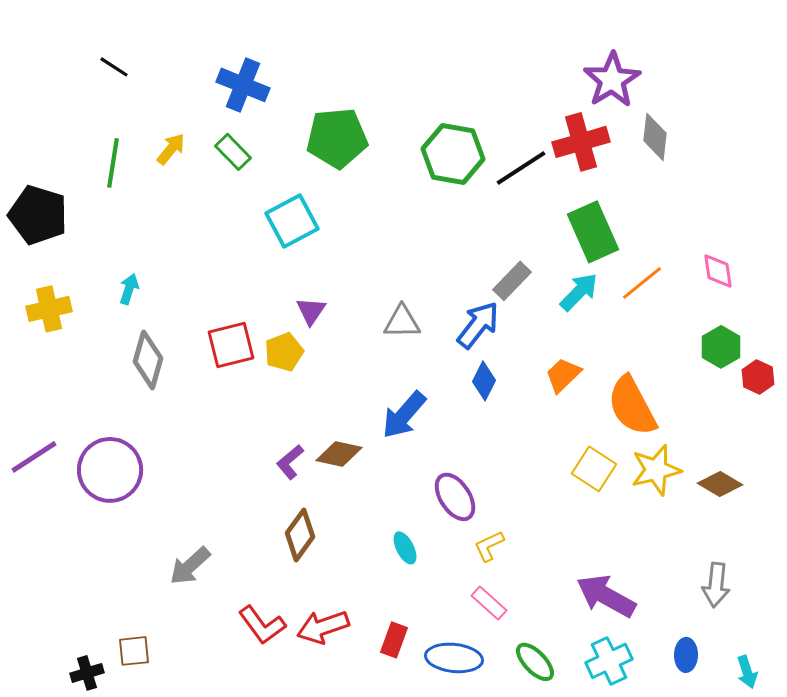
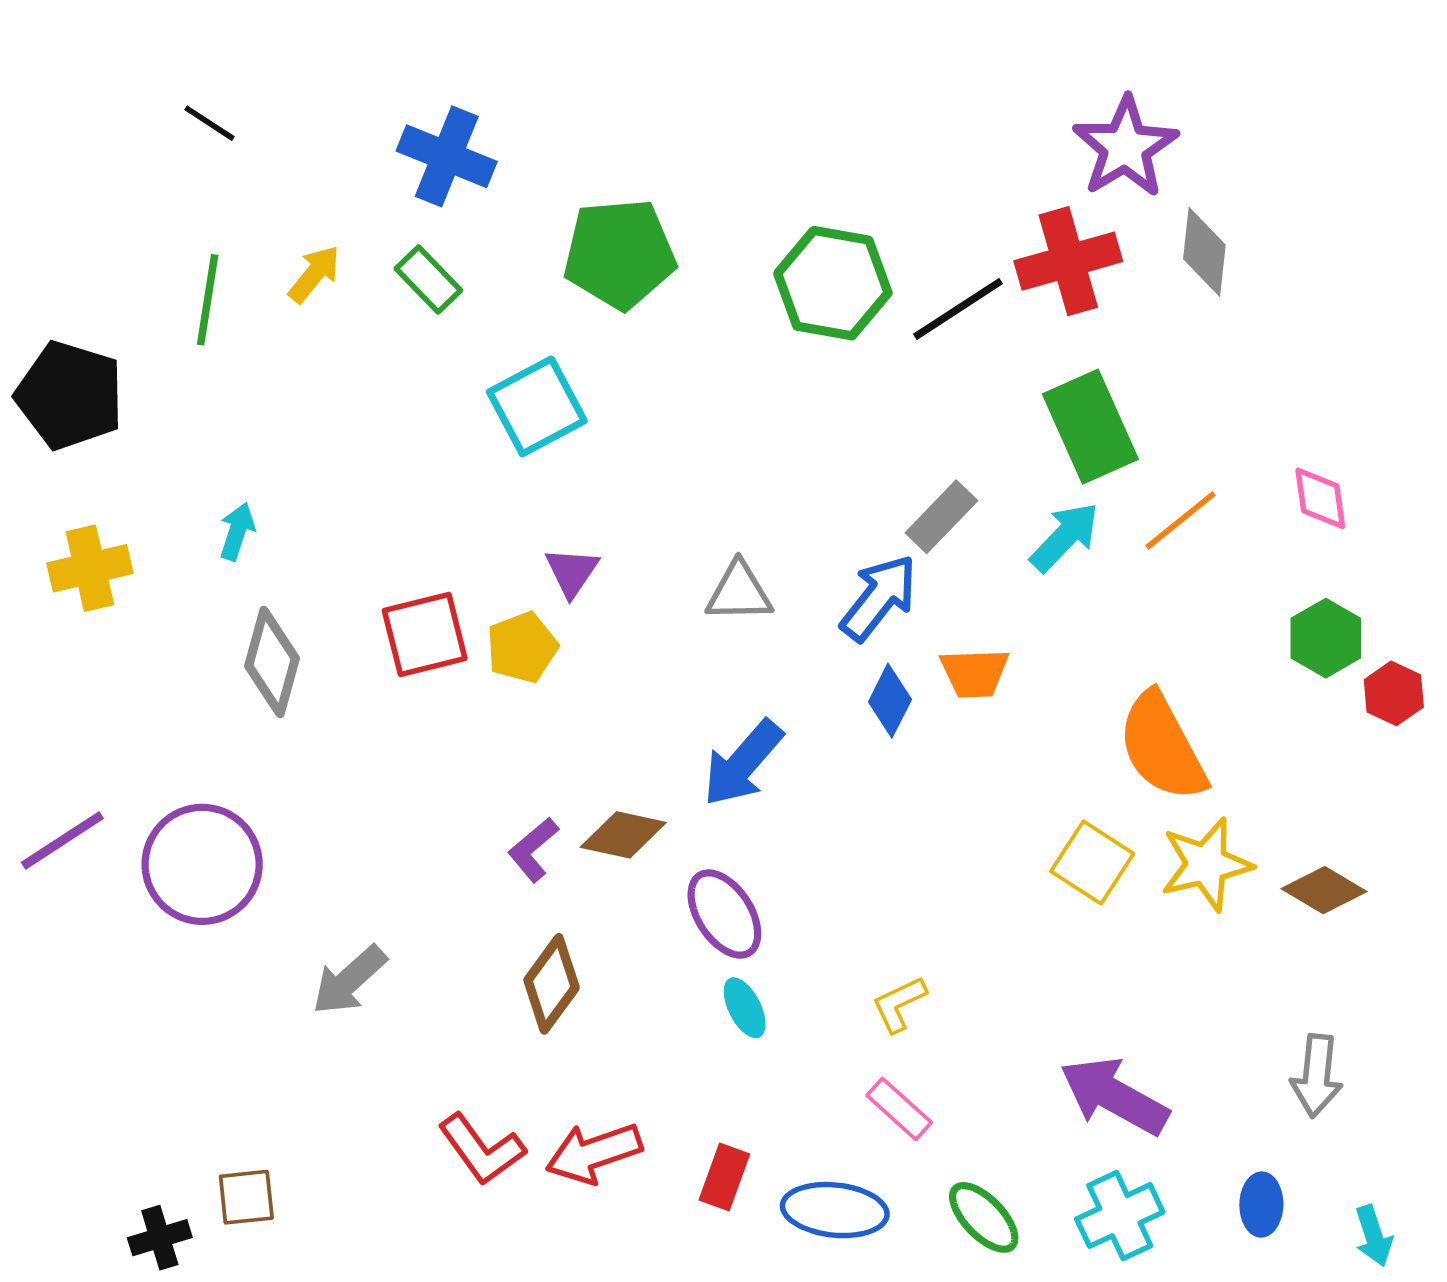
orange trapezoid: (563, 375) -> (975, 673), moved, turned -138
purple ellipse: (455, 497) -> (724, 914), moved
gray arrow: (190, 566) -> (349, 980), moved

